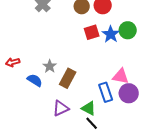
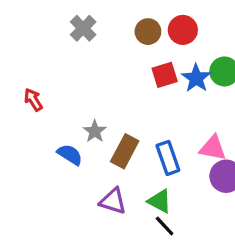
red arrow: (13, 62) -> (33, 100), moved, turned 72
blue rectangle: (106, 92) -> (168, 158), moved
purple triangle: (61, 108) -> (113, 201), turned 42

